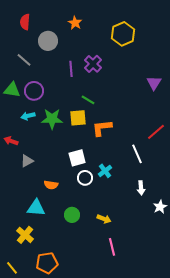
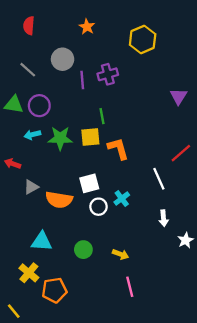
gray circle: (48, 41) -> (63, 59), moved
purple cross: (93, 64) -> (108, 74), turned 30
green line: (88, 100) -> (102, 116), turned 48
orange L-shape: (102, 128) -> (118, 149), turned 80
orange semicircle: (51, 185) -> (59, 200), moved, size x1.6
orange pentagon: (47, 263) -> (54, 290), moved

